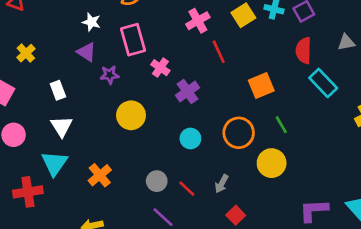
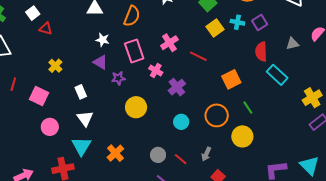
pink cross: (198, 21) -> (169, 43), moved
red line: (219, 52) -> (198, 56), turned -36

